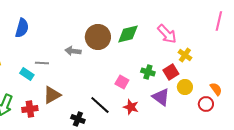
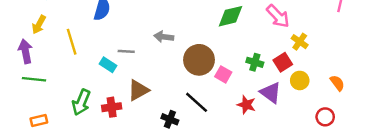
brown circle: (98, 37) -> (199, 60), moved
red circle: (206, 104) -> (325, 117), moved
red star: (131, 107) -> (246, 105), moved

